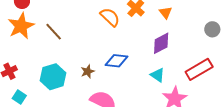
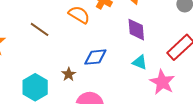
brown line: (54, 32) -> (40, 29), moved
purple diamond: (161, 43) -> (136, 30), turned -55

